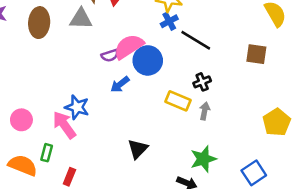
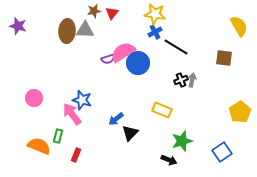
brown ellipse: (39, 23) -> (67, 31), moved
blue arrow: (120, 84) -> (116, 119), moved
yellow rectangle: (178, 101) -> (162, 110), moved
gray arrow: (205, 111) -> (192, 80), moved
pink circle: (21, 120) -> (34, 98), moved

